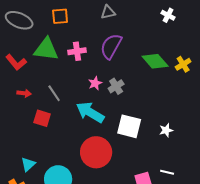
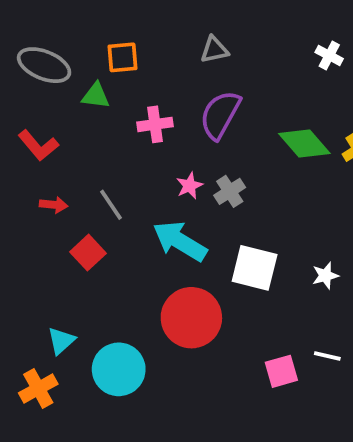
green triangle: (46, 49) -> (96, 96), moved, size x0.6
red square: (42, 118) -> (88, 253), turned 30

